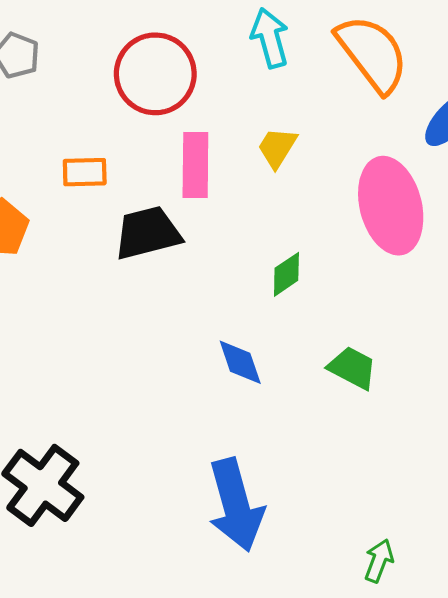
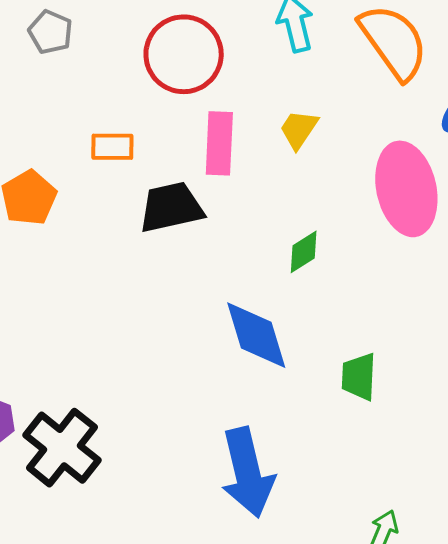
blue diamond: (240, 362) -> (256, 335), size x1.5
green trapezoid: (352, 368) -> (359, 377), moved, turned -117

